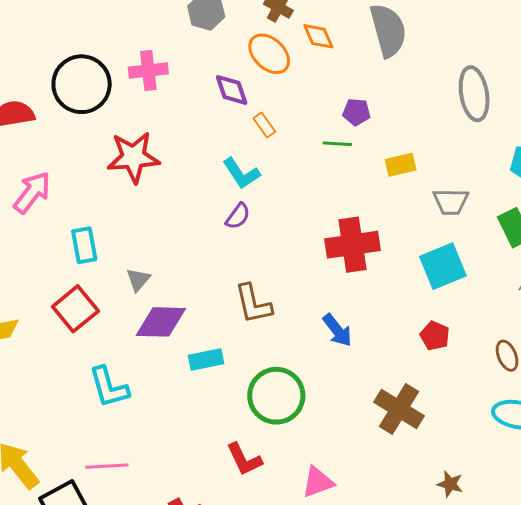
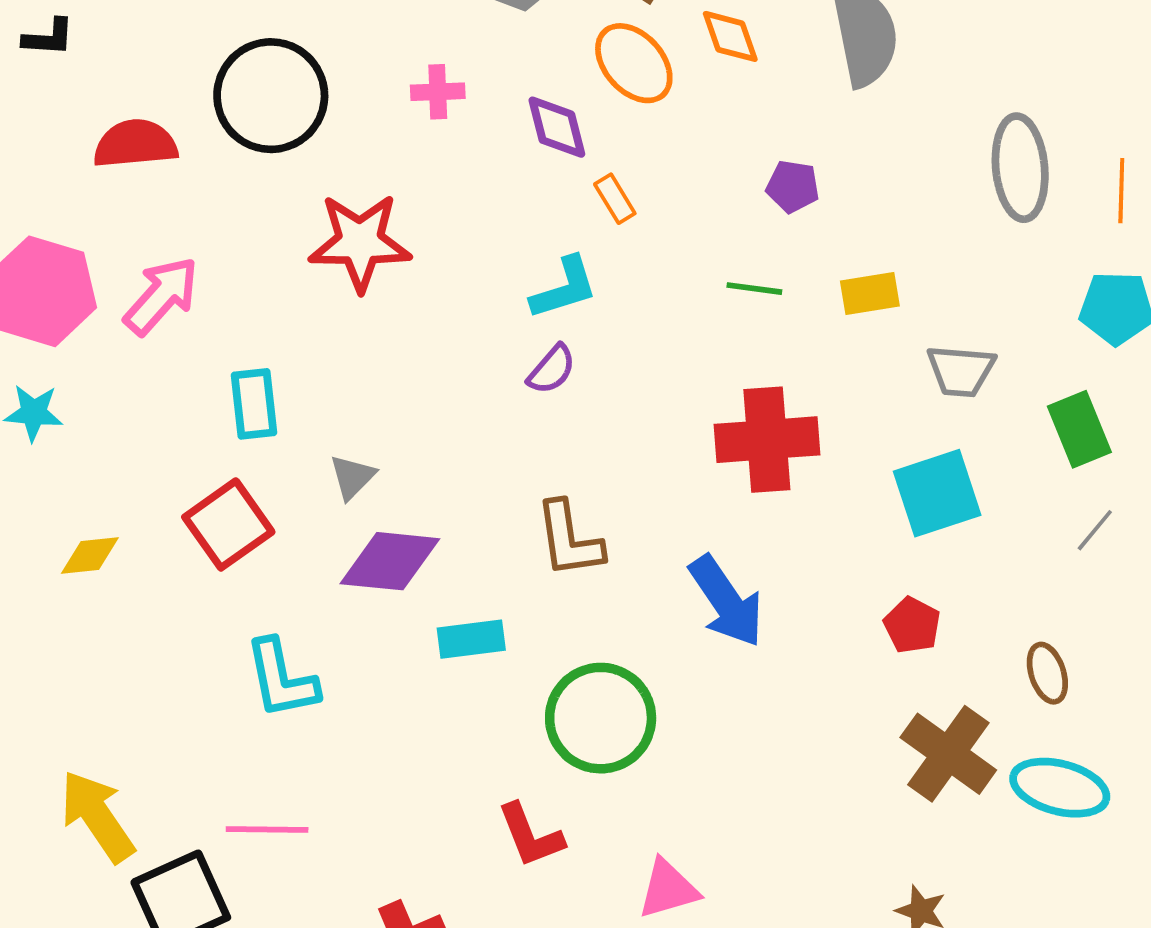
pink cross: (148, 70) -> (438, 92), moved, size x0.7
green line: (337, 144) -> (754, 289), moved
cyan L-shape: (241, 173) -> (564, 288), turned -78
blue arrow: (337, 330) -> (726, 601), size x1.4
brown cross: (399, 409) -> (948, 754), moved

